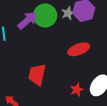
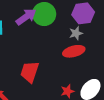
gray star: (68, 13) -> (76, 33), moved

